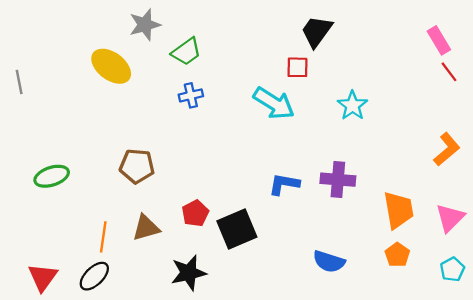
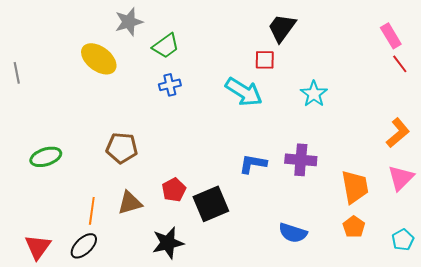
pink triangle: (450, 218) -> (401, 178), moved

